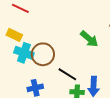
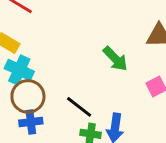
brown circle: (43, 54) -> (28, 96), moved

